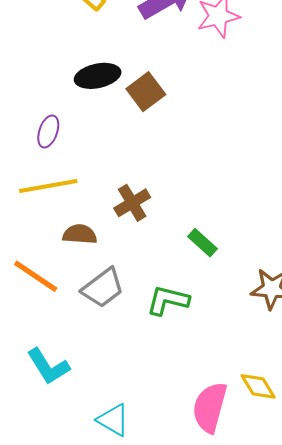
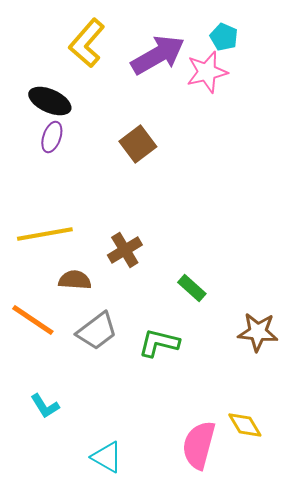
black ellipse: (98, 76) -> (50, 101), moved, turned 36
purple ellipse: (48, 131) -> (52, 137), moved
cyan L-shape: (48, 366) -> (45, 406), size x0.7

